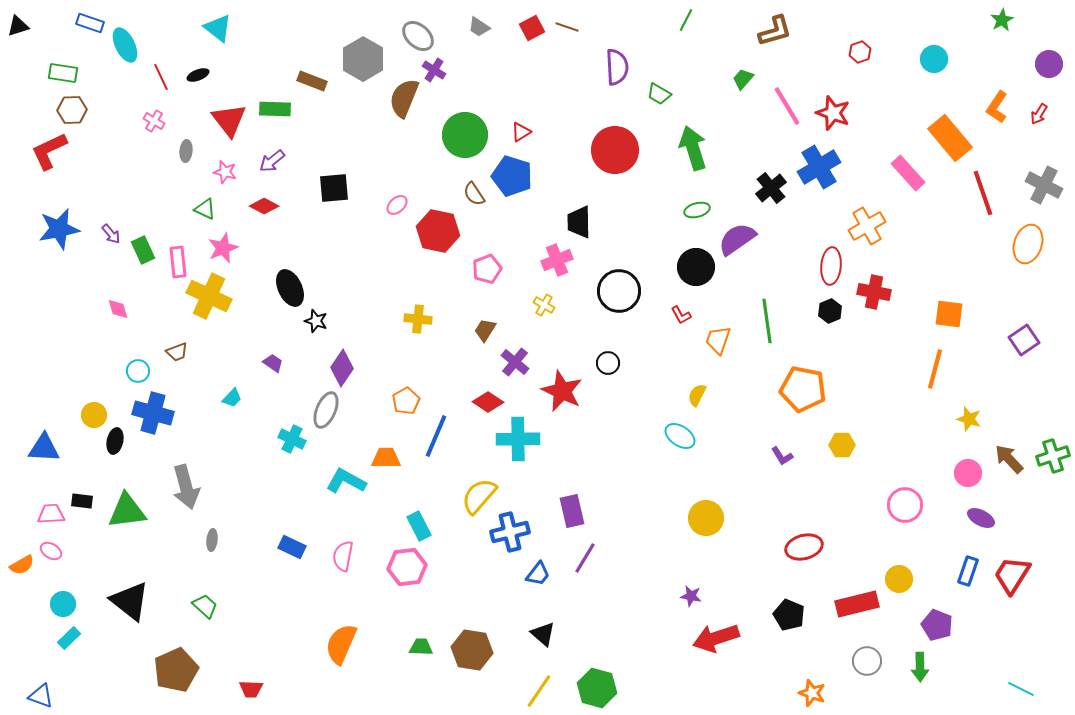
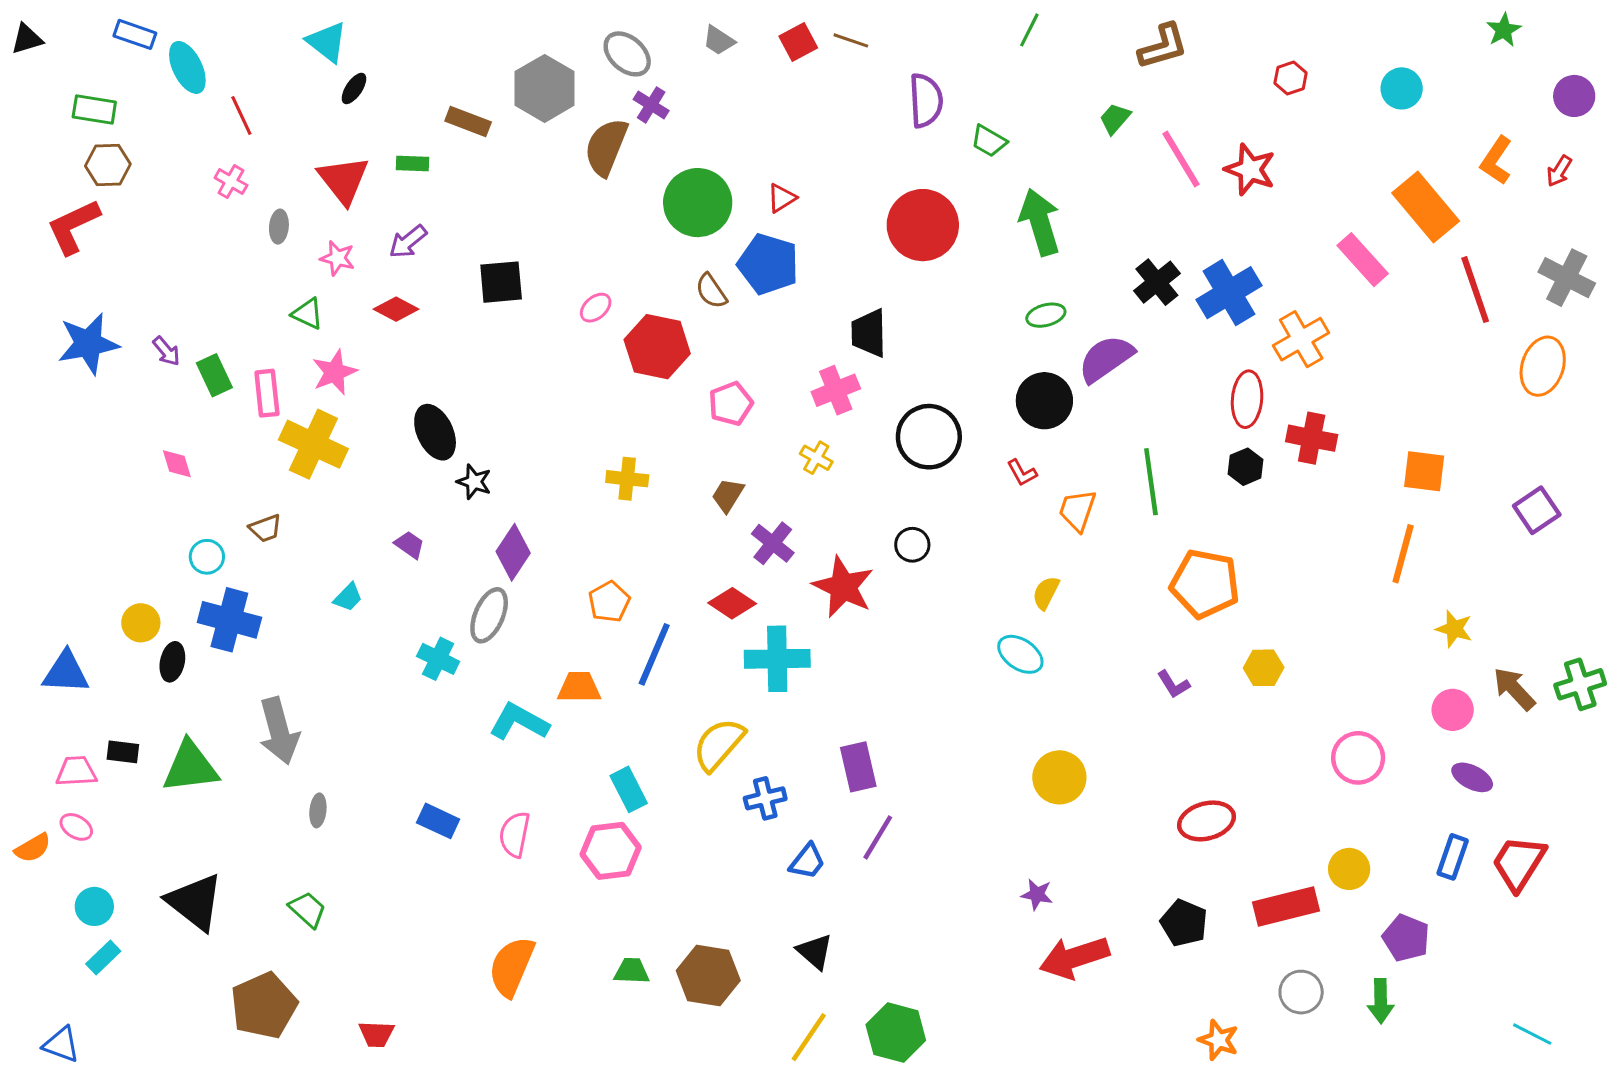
black ellipse: (198, 75) -> (354, 88), moved, turned -35
green rectangle: (275, 109) -> (413, 164), size x0.7
blue cross: (819, 167) -> (1229, 293), moved
blue cross: (510, 532) -> (765, 798), size x0.7

